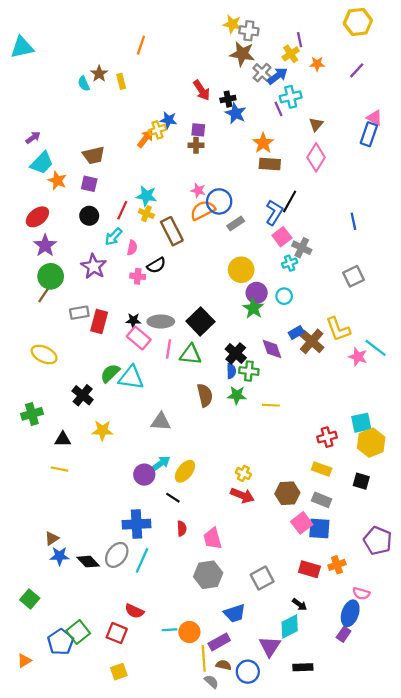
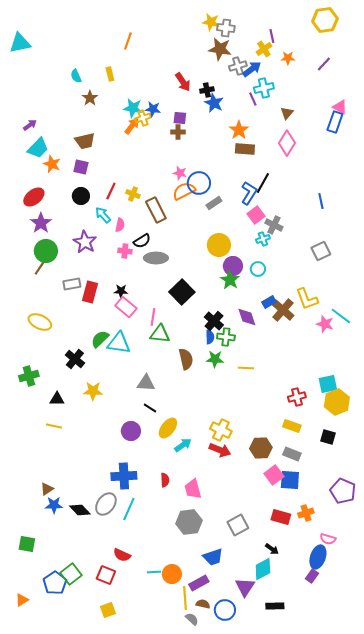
gray cross: (262, 73) -> (238, 66), turned 30
brown star: (99, 74) -> (90, 98), moved
cyan star: (146, 196) -> (133, 108), moved
cyan arrow: (113, 237) -> (103, 215), turned 96
gray ellipse: (161, 321) -> (156, 258), moved
green triangle: (191, 355) -> (160, 334), moved
cyan arrow: (161, 464) -> (183, 445), moved
yellow cross: (243, 473) -> (221, 430), size x1.5
black line: (173, 498) -> (150, 408), moved
green square: (30, 599) -> (27, 544), turned -30

